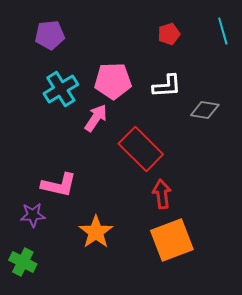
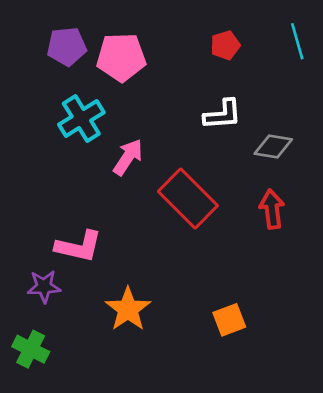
pink pentagon: (113, 81) -> (121, 57), moved
red arrow: (162, 194) -> (272, 209), moved
orange square: (172, 240) -> (229, 320), size x0.6

